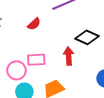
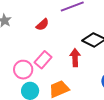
pink rectangle: (36, 60) -> (43, 60), turned -48

